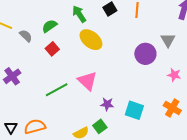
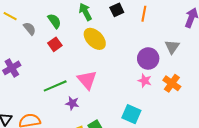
green semicircle: (49, 26) -> (54, 21), turned 84
pink star: (174, 75) -> (145, 81), moved
purple star: (107, 104) -> (72, 103), moved
orange cross: (172, 108) -> (172, 83), moved

